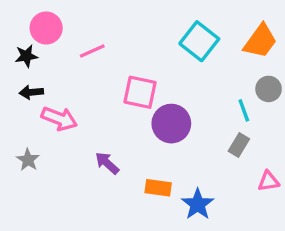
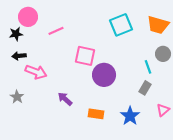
cyan square: (199, 41) -> (121, 25), turned 30
orange trapezoid: (260, 41) -> (158, 25), turned 70
pink triangle: (269, 181) -> (163, 110), turned -32
blue star: (198, 204) -> (130, 116), moved

